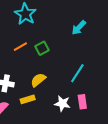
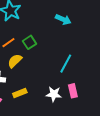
cyan arrow: (79, 28) -> (63, 19), turned -105
yellow semicircle: (38, 80) -> (15, 61), moved

